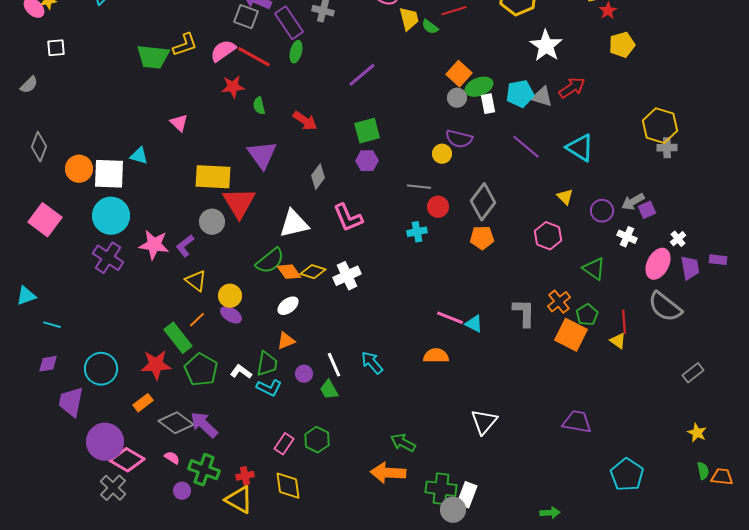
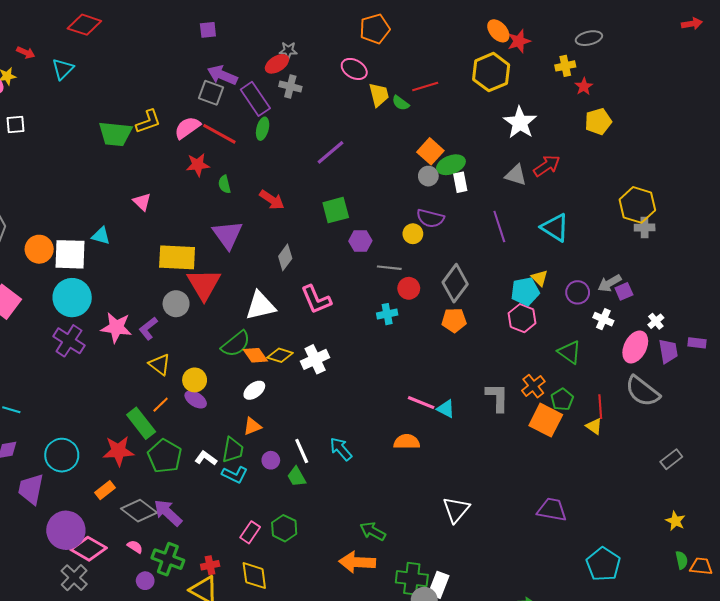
cyan pentagon: (520, 94) -> (525, 291), moved
purple line: (526, 147) -> (499, 227), turned 32
purple hexagon: (367, 161) -> (360, 241), moved

